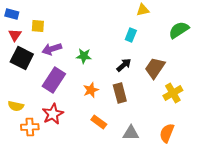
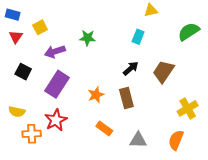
yellow square: (38, 26) -> (40, 27), turned -32
green star: (84, 56) -> (87, 38), moved
black square: (22, 58) -> (23, 72), moved, size x0.7
yellow cross: (173, 93) -> (188, 108), moved

